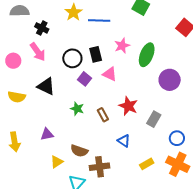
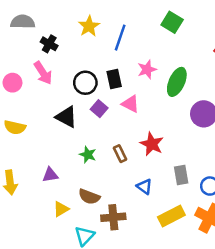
blue line: (99, 21) -> (120, 38), turned -75
black triangle: (46, 86) -> (66, 117), moved
green star: (77, 109) -> (88, 155), moved
gray rectangle: (154, 119) -> (181, 175), moved, turned -42
yellow rectangle: (147, 164) -> (171, 216), size x1.5

